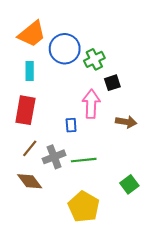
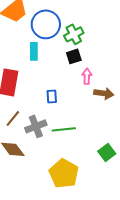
cyan rectangle: (30, 71) -> (34, 51), moved
black square: (112, 83) -> (74, 56), moved
pink arrow: (91, 104) -> (87, 76), moved, size x0.6

